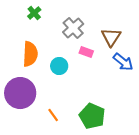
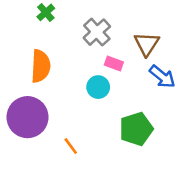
cyan circle: (59, 66) -> (98, 87), moved
green pentagon: (92, 116) -> (136, 129), moved, turned 30

